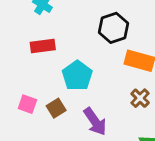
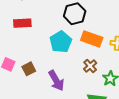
cyan pentagon: (77, 76) -> (61, 42), moved

